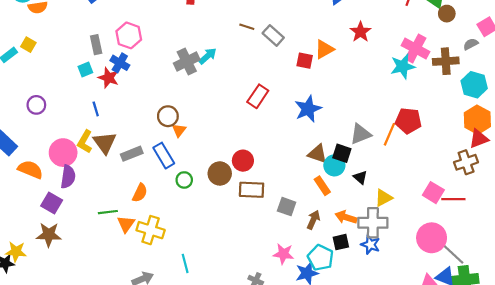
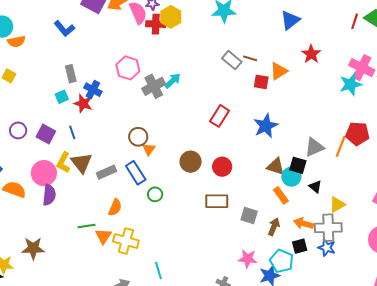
brown line: (247, 27) -> (250, 58), moved
pink hexagon: (129, 35) -> (128, 68), moved
red circle: (243, 161) -> (222, 167), moved
brown circle: (220, 173) -> (191, 162), moved
purple square: (52, 203) -> (46, 134), moved

